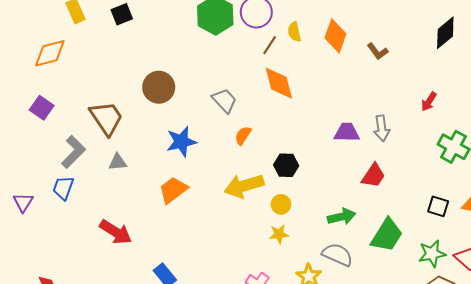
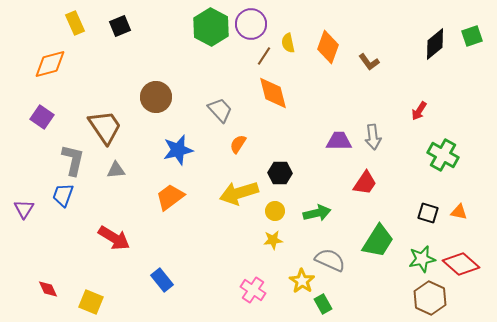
gray L-shape: (73, 152) -> (73, 160), turned -32
green arrow: (342, 217) -> (317, 213), moved

